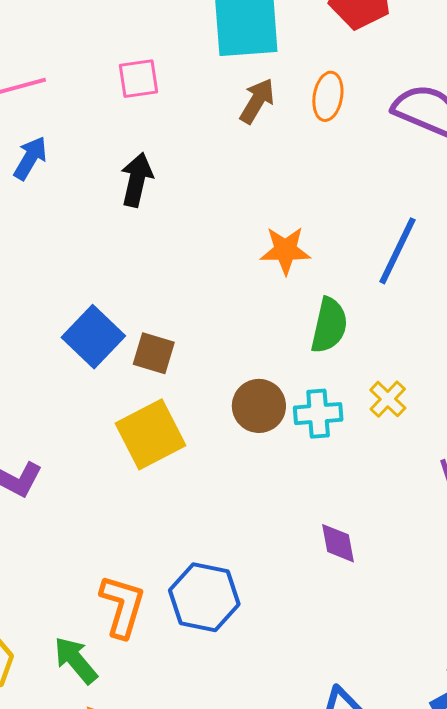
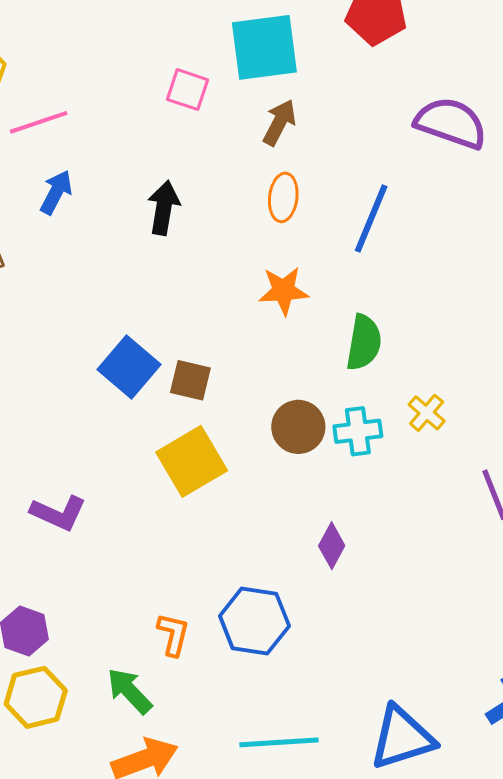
pink square: (138, 79) -> (187, 90), moved, turned 30
orange ellipse: (328, 96) -> (283, 197), moved
orange star: (285, 250) -> (284, 291), moved
blue line: (397, 251) -> (371, 219), moved
purple diamond: (338, 543) -> (332, 546), moved, turned 42
orange L-shape: (122, 606) -> (173, 634), size x0.7

